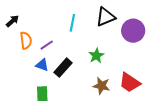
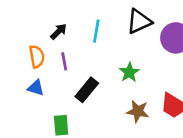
black arrow: (12, 21) -> (59, 32), moved
purple line: (47, 45) -> (64, 61), turned -64
blue triangle: (42, 65) -> (36, 88), moved

